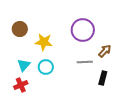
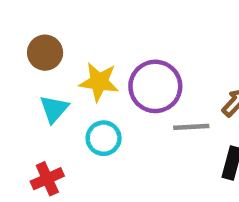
purple circle: (83, 30) -> (155, 86), moved
cyan triangle: (24, 65) -> (54, 109), moved

